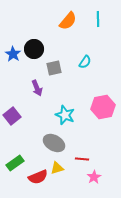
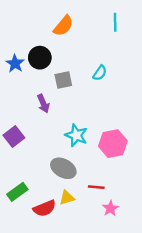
orange semicircle: (68, 21) -> (63, 26), moved
pink hexagon: (103, 107) -> (113, 144), moved

